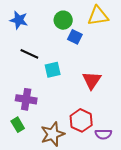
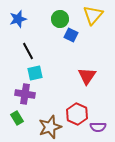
yellow triangle: (98, 16) -> (93, 15), turned -40
blue star: (19, 20) -> (18, 19), turned -30
black line: (29, 54) -> (28, 51), turned 36
cyan square: (53, 70) -> (35, 73), moved

